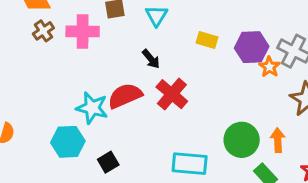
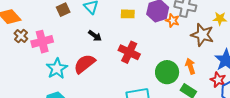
pink cross: (83, 31) -> (42, 42), moved
red cross: (172, 94) -> (129, 52), moved
cyan star: (92, 108) -> (57, 68), moved, turned -30

